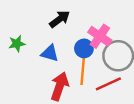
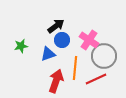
blue circle: (84, 48) -> (62, 40), moved
blue triangle: (50, 53) -> (48, 54), turned -35

